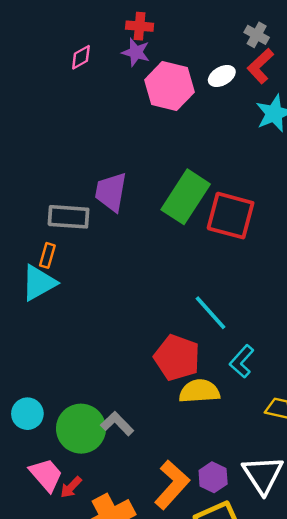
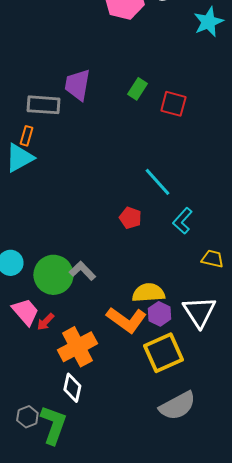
green rectangle: (186, 197) -> (137, 89), size x0.5
red square: (231, 216) -> (173, 104), size x0.7
red pentagon: (177, 358) -> (130, 218), size x0.6
yellow semicircle: (199, 391) -> (148, 293), moved
orange L-shape: (172, 485) -> (126, 320), turned 84

